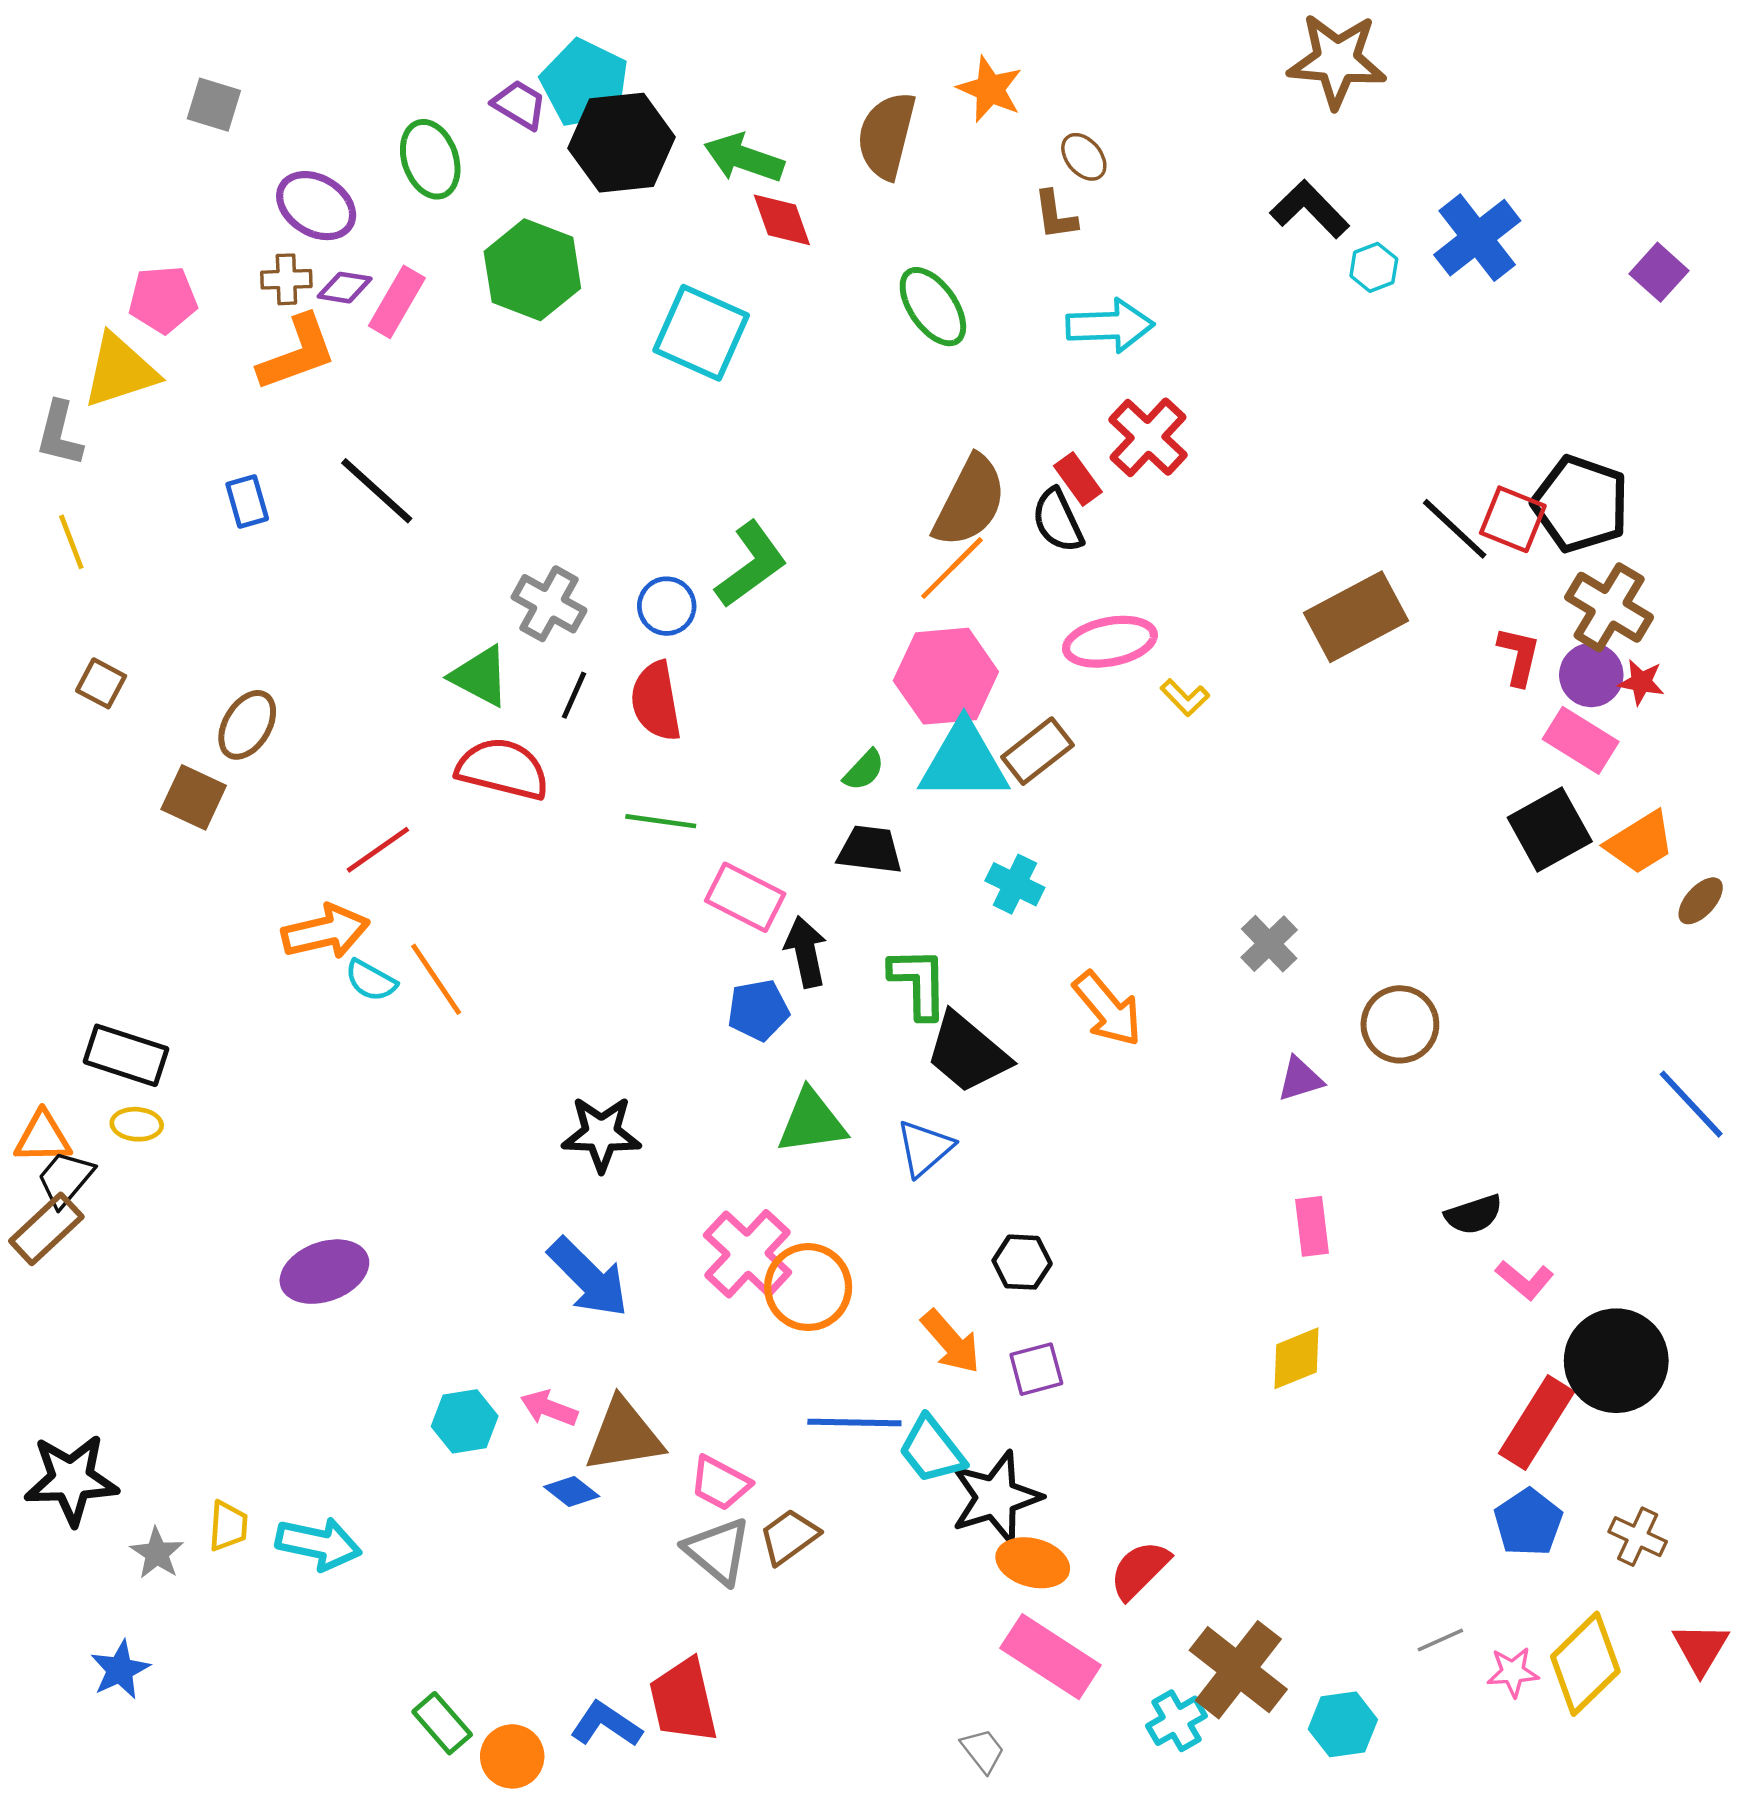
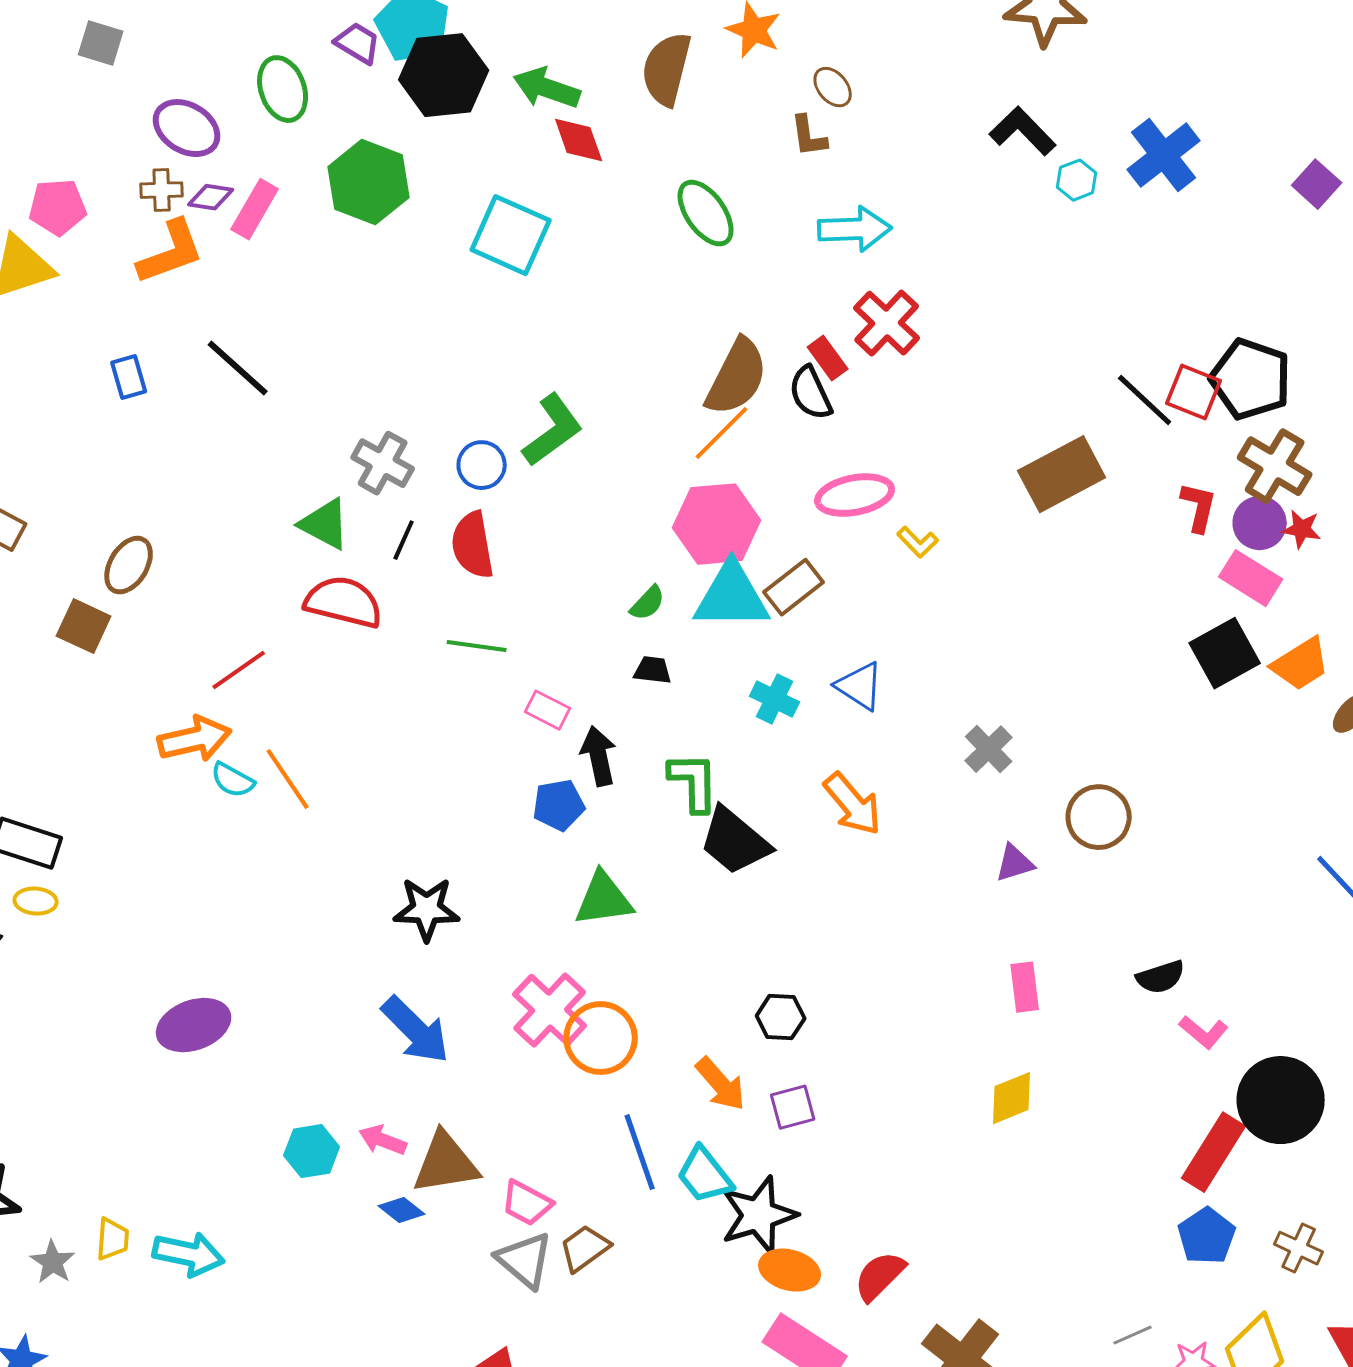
black trapezoid: (870, 850) -> (653, 670), size x0.7
pink rectangle: (745, 897) -> (548, 710), size x0.7
blue triangle: (925, 1148) -> (860, 686), moved, turned -46
blue line: (854, 1423) -> (640, 1152), turned 70

